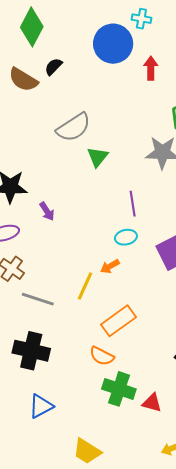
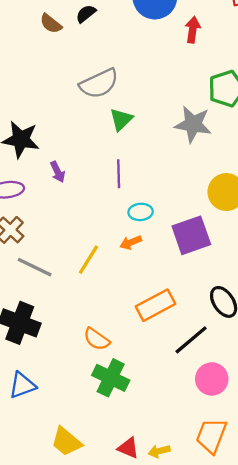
brown semicircle: (23, 80) -> (51, 24), size x0.7
purple line: (133, 204) -> (119, 174), moved
orange arrow: (110, 266) -> (131, 242), moved
orange rectangle: (118, 321) -> (156, 305), moved
red triangle: (152, 403) -> (128, 448), moved

